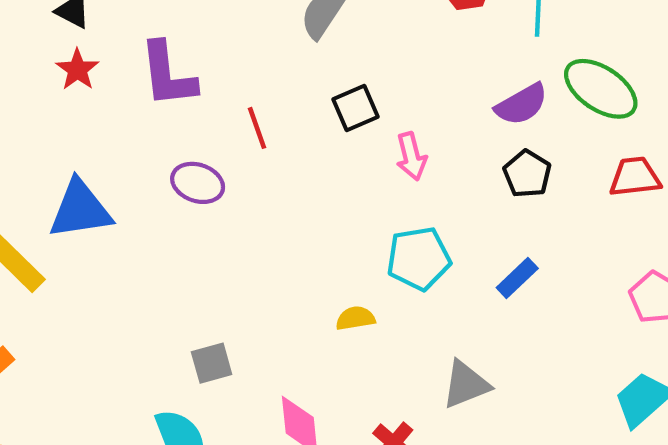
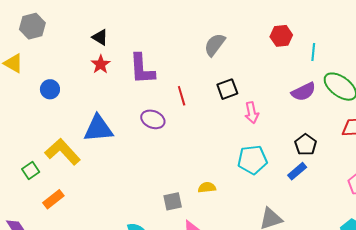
black pentagon: (527, 174) -> (306, 145), moved
yellow semicircle: (355, 318) -> (207, 187), moved
gray square: (212, 363) -> (173, 201), moved

